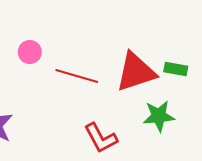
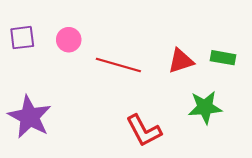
red triangle: (136, 72) -> (181, 61), size x0.6

